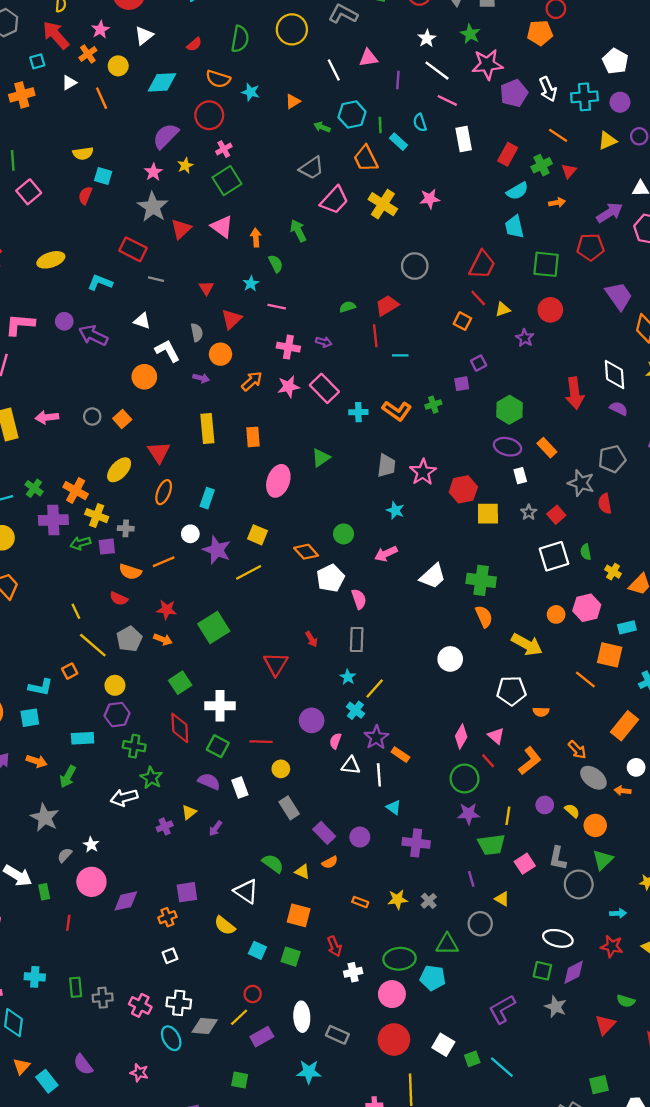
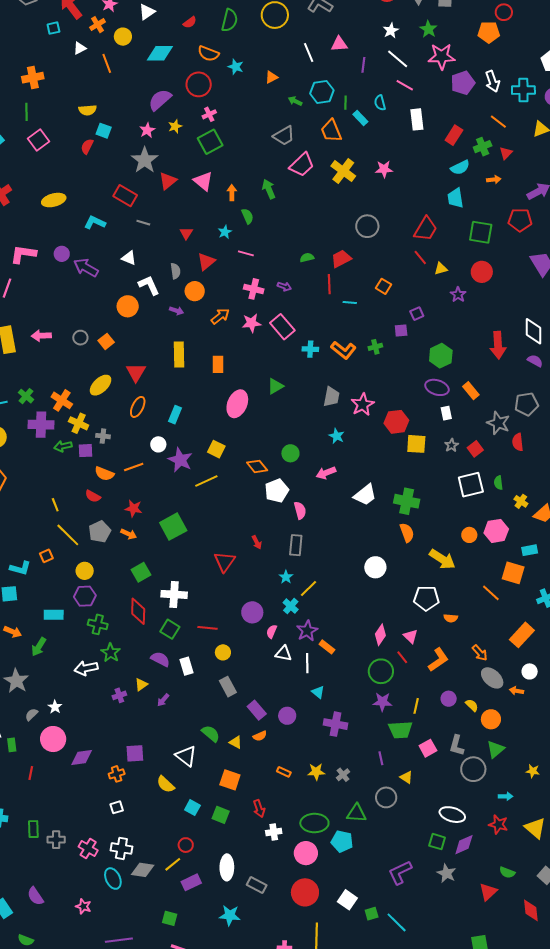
orange cross: (22, 95) -> (33, 78), moved
orange square: (462, 321) -> (383, 286), moved

